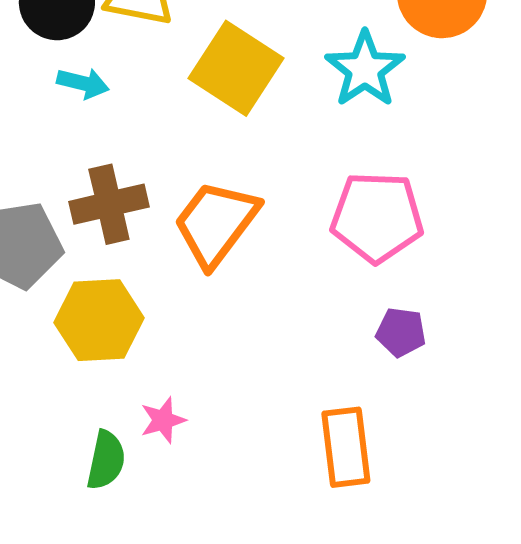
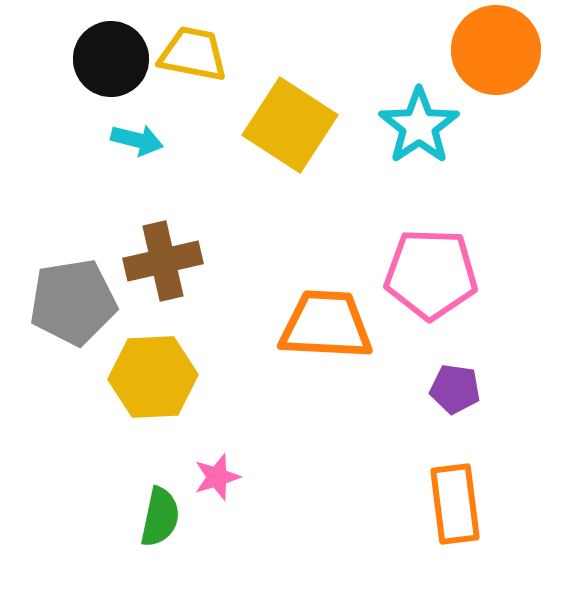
orange trapezoid: (216, 223) -> (326, 325), moved, turned 56
orange rectangle: (346, 447) -> (455, 504), moved

